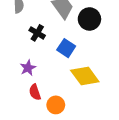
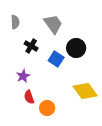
black circle: (89, 19) -> (76, 48), moved
yellow diamond: (85, 76) -> (85, 91), moved

